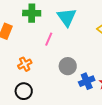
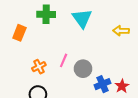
pink line: (49, 39) -> (64, 60), moved

